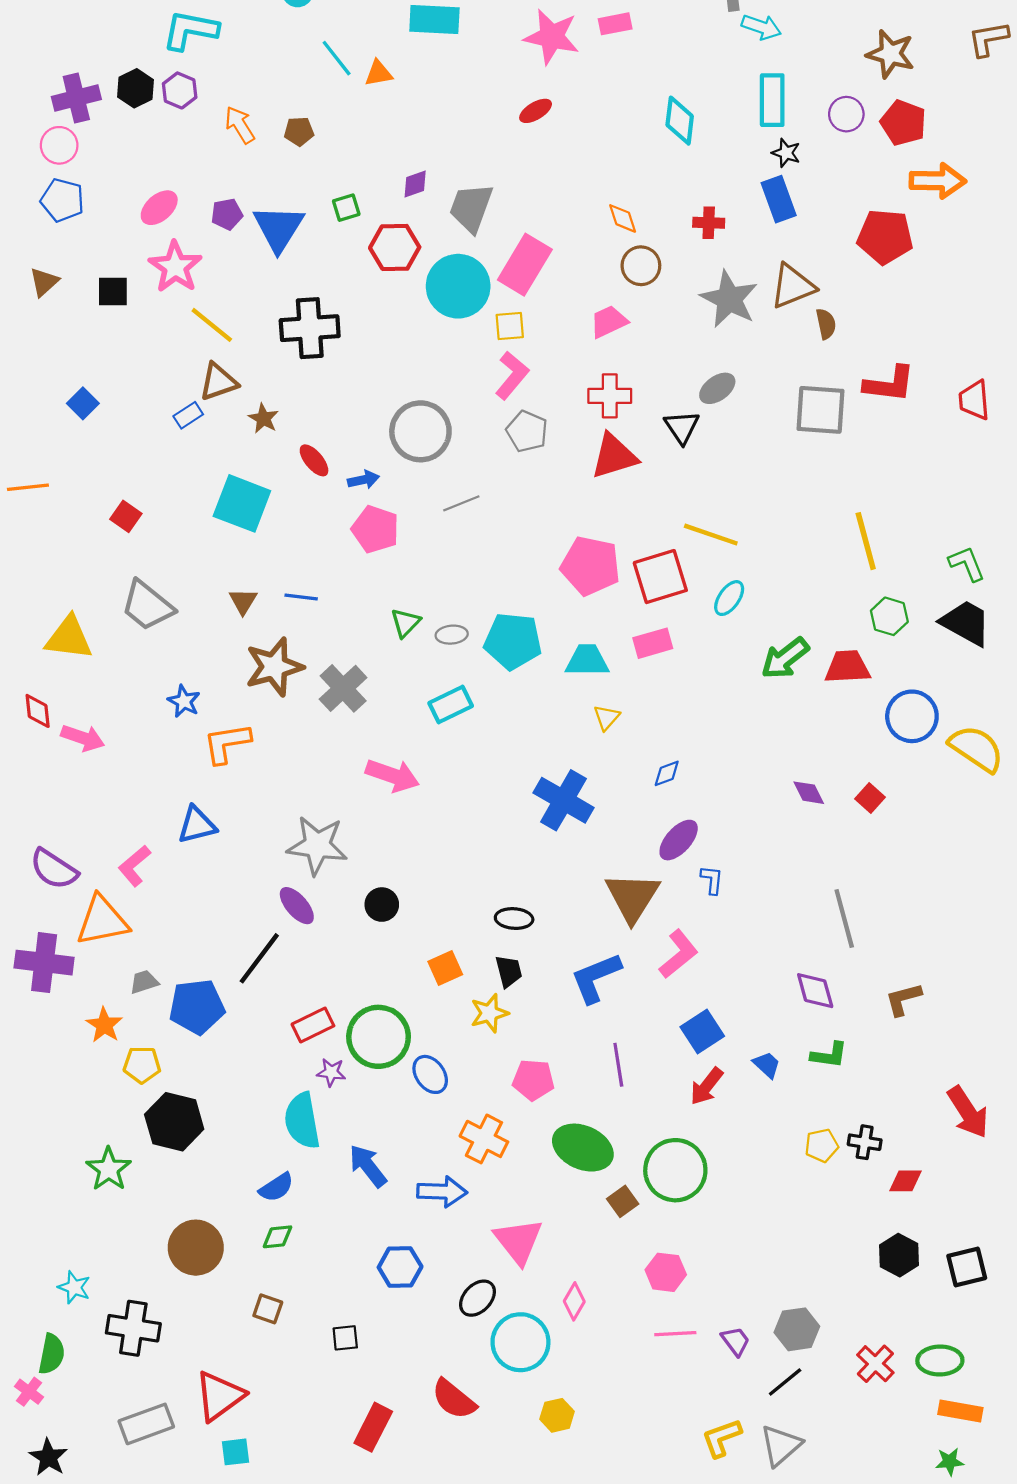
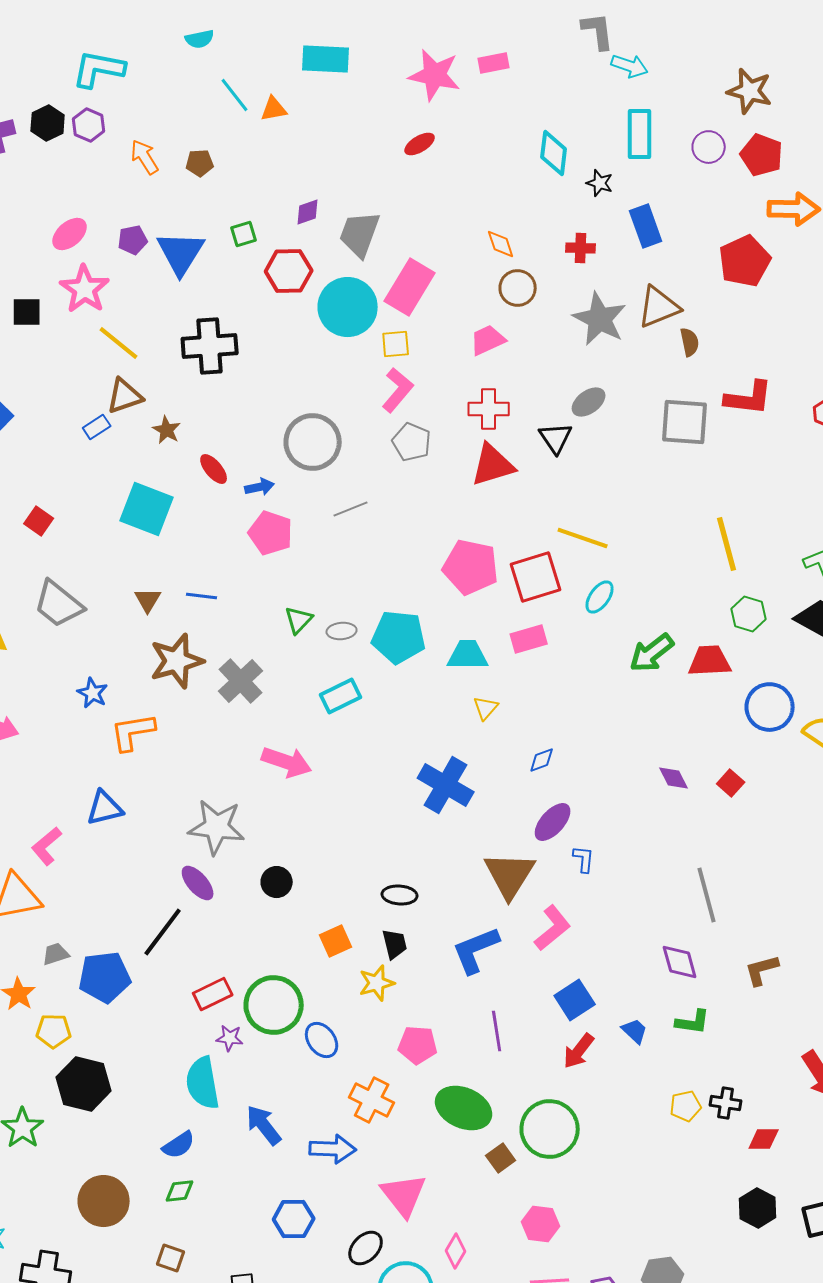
black star: (786, 153) -> (600, 183), moved
red pentagon: (885, 237) -> (745, 261), turned -30

